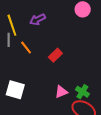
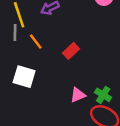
white square: (15, 90) -> (24, 77), moved

